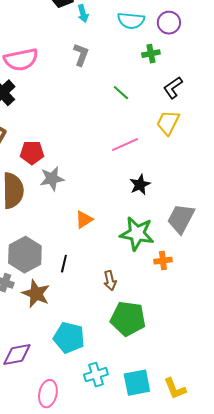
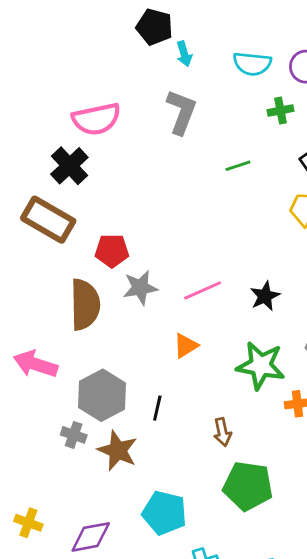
gray L-shape: (81, 55) -> (181, 112), size x1.4
green line: (121, 93) -> (238, 166), turned -60
pink line: (125, 145) -> (203, 290), moved

